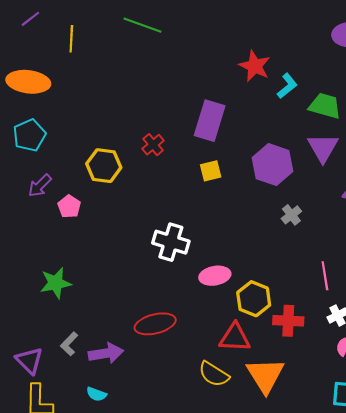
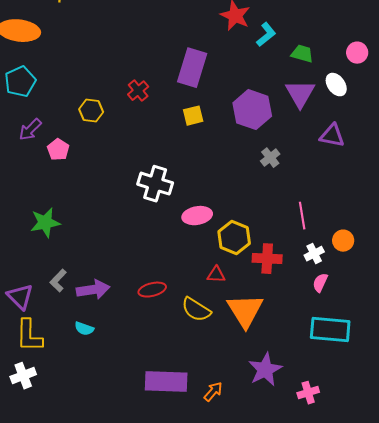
green trapezoid: (325, 106) -> (302, 54), size x0.7
yellow hexagon: (104, 166) -> (91, 111), size x0.7
red ellipse: (155, 324) -> (152, 290), moved, size x0.7
red triangle: (235, 338) -> (216, 275), size x0.6

